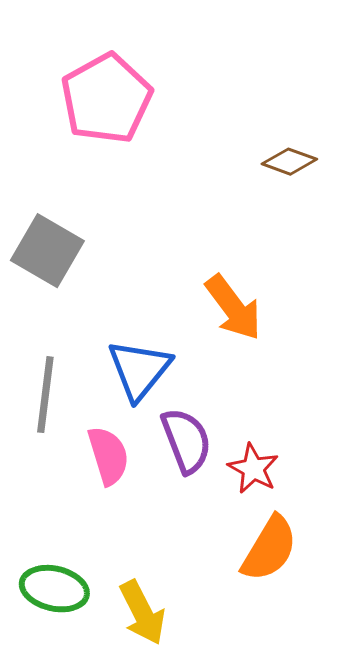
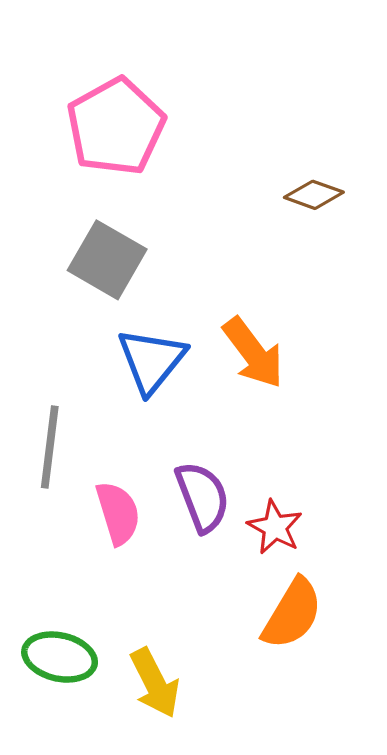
gray square: (47, 251) -> (107, 260), moved
blue triangle: (139, 370) -> (152, 360), moved

